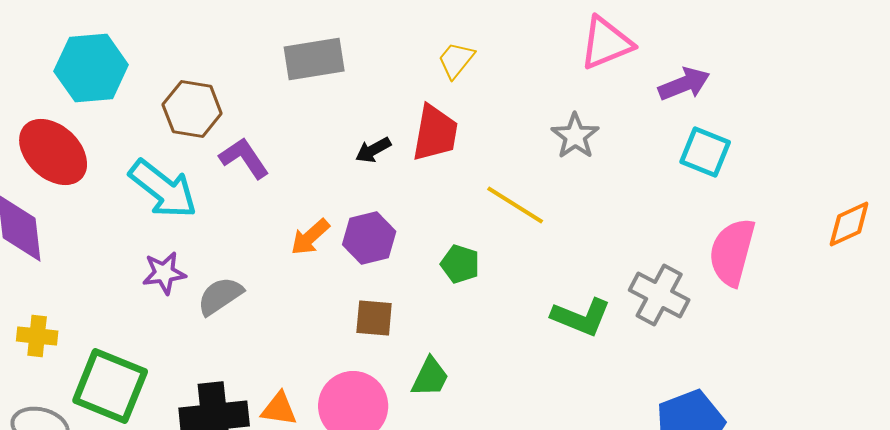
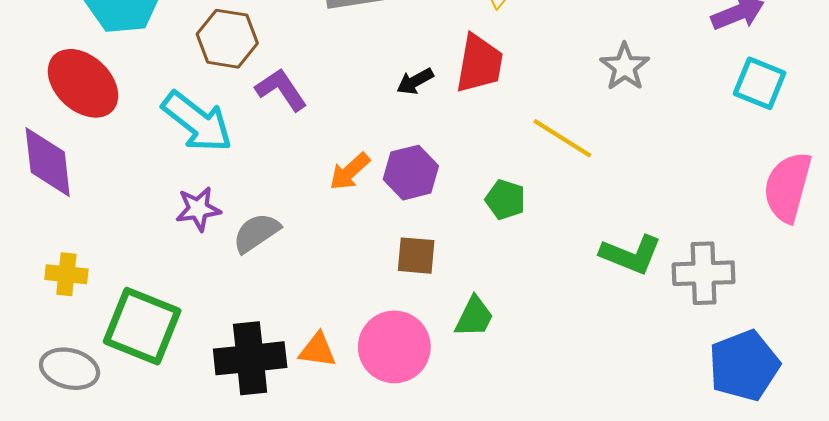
gray cross: (659, 295) -> (704, 273), moved, turned -30

